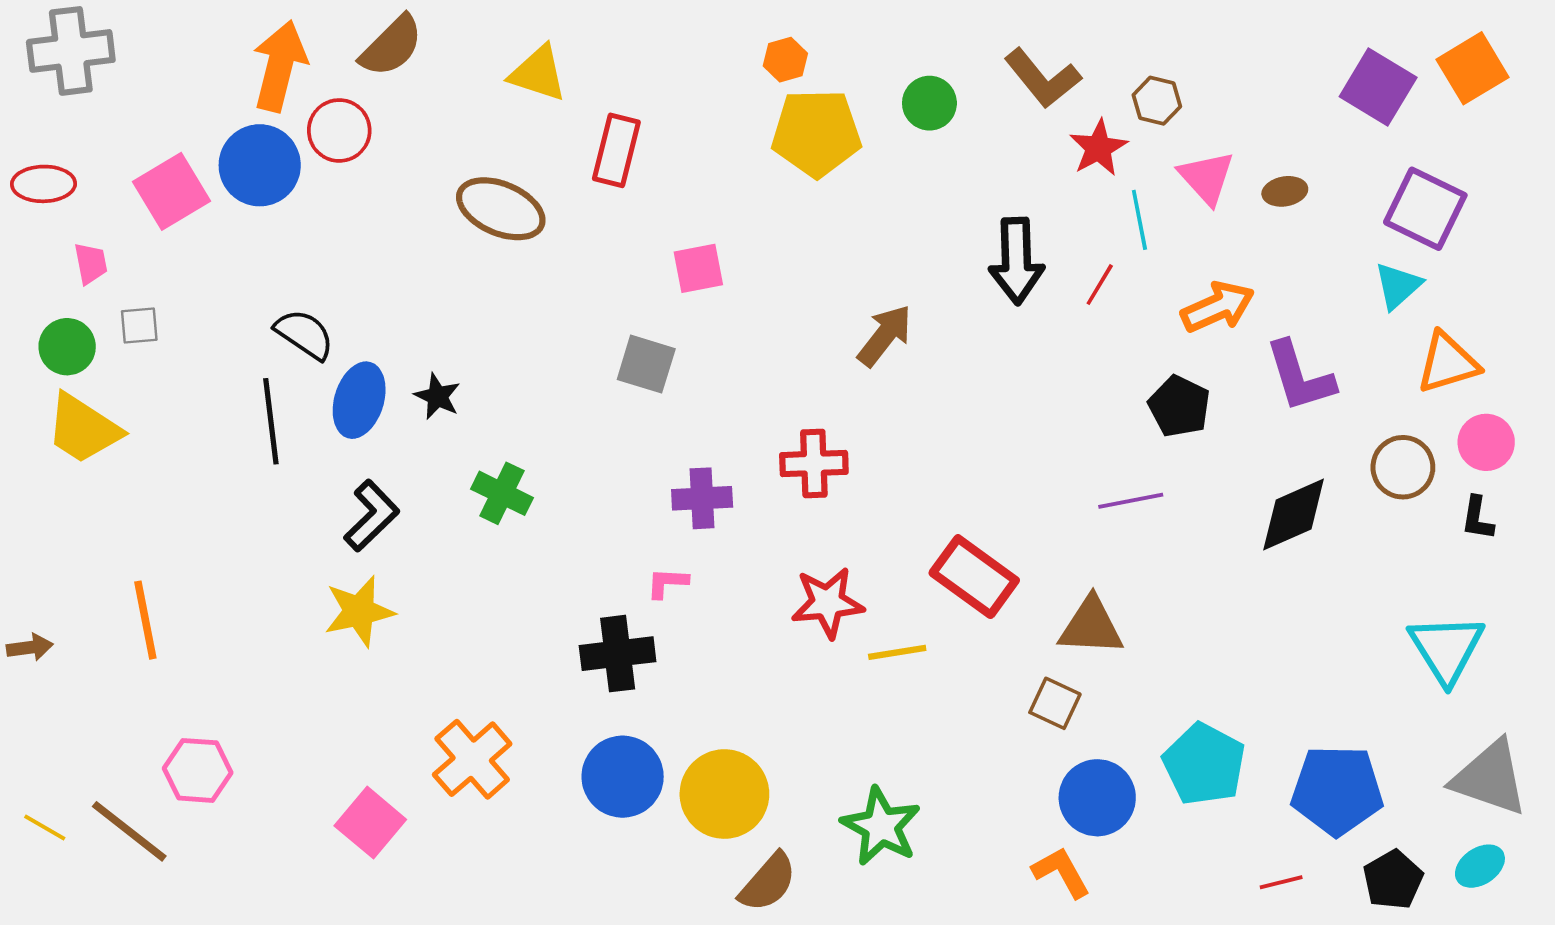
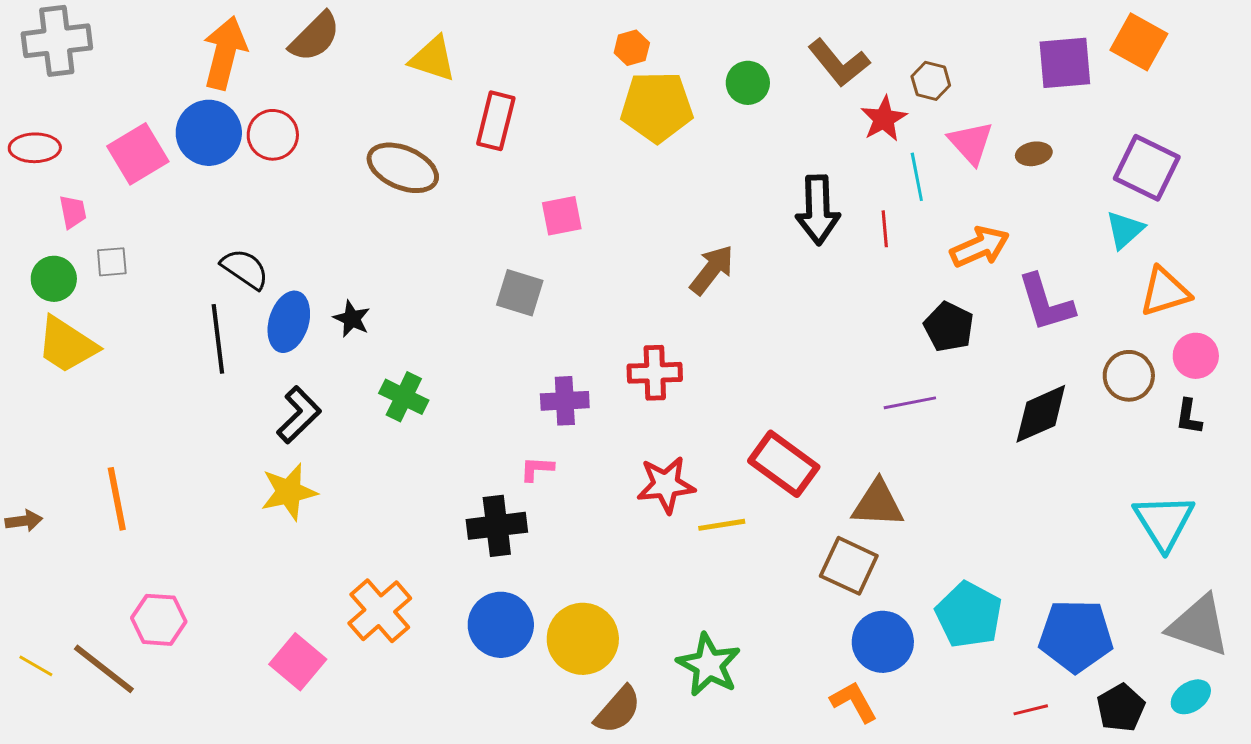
orange square: (1472, 68) -> (1139, 42), moved, turned -30
purple square: (1378, 87) -> (1065, 63), moved, turned -36
red circle: (339, 130) -> (273, 135), moved
red line: (1100, 285) -> (885, 229), turned -36
brown square: (1055, 703) -> (849, 566), size x1.4

